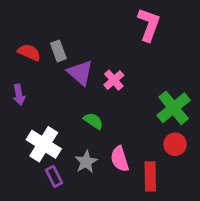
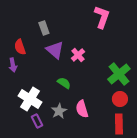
gray rectangle: (58, 51) -> (44, 28), moved
red semicircle: (29, 52) -> (20, 47), moved, turned -133
red rectangle: (150, 176) -> (119, 124), moved

